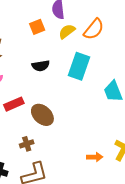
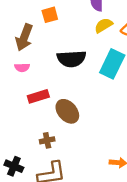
orange square: (37, 27) -> (50, 15), moved
black semicircle: (41, 66) -> (71, 59), size x1.5

